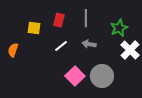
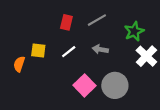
gray line: (86, 18) -> (97, 20), turned 60
yellow square: (34, 28) -> (38, 50), moved
orange semicircle: (13, 50) -> (19, 64), moved

